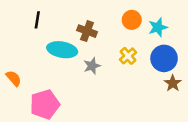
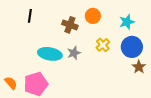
orange circle: (132, 20) -> (93, 16), moved
cyan ellipse: (62, 50) -> (50, 54), moved
orange semicircle: (14, 78) -> (11, 83), moved

